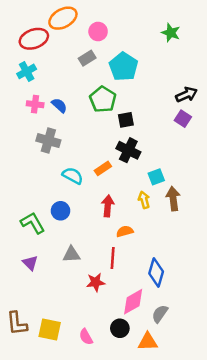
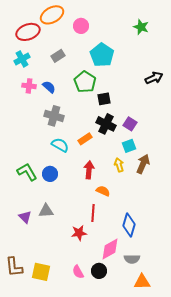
gray rectangle: (87, 58) -> (58, 56), moved
purple square: (183, 119) -> (130, 124), moved
gray cross: (48, 141) -> (54, 116), moved
brown arrow: (173, 199) -> (143, 164), turned 30
green L-shape: (33, 223) -> (27, 172), moved
orange semicircle: (125, 231) -> (103, 191), turned 40
gray triangle: (71, 254) -> (46, 211), moved
gray semicircle: (160, 314) -> (132, 259), turned -126
pink semicircle: (86, 337) -> (78, 272), moved
orange triangle: (148, 342) -> (142, 282), moved

